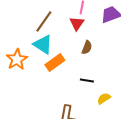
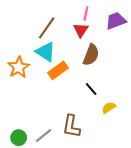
brown semicircle: (87, 47) -> (91, 55), size x1.5
black line: (87, 80) -> (91, 89), turned 40

